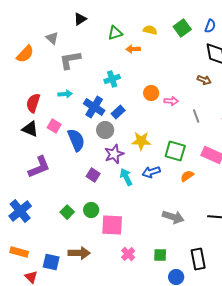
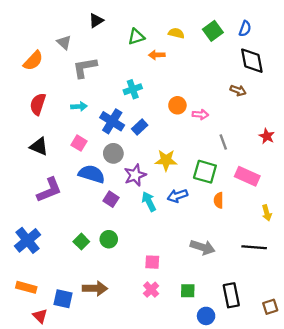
red semicircle: (33, 103) -> (38, 104), moved
gray line: (196, 116) -> (223, 142), moved
pink square: (54, 126) -> (79, 143), moved
gray circle: (105, 130) -> (113, 153), moved
blue semicircle: (76, 140) -> (92, 174), moved, turned -50
orange semicircle: (187, 176) -> (219, 200), turned -56
pink square: (112, 225) -> (152, 262), moved, size x0.6

